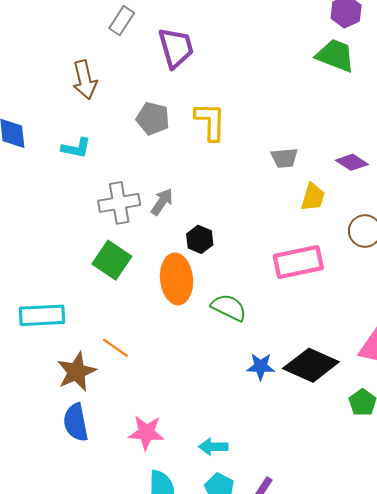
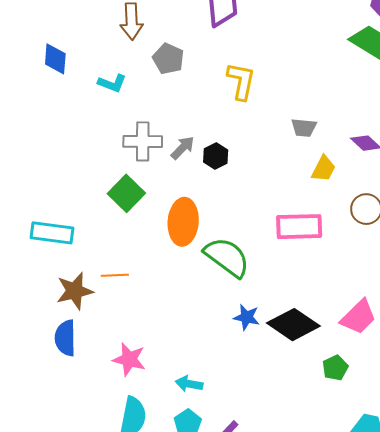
gray pentagon: (153, 119) -> (168, 59), moved
black hexagon: (200, 239) -> (216, 156), moved
green semicircle: (229, 307) -> (227, 257), size x1.4
orange line: (115, 348) -> (115, 275), turned -48

